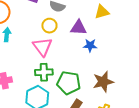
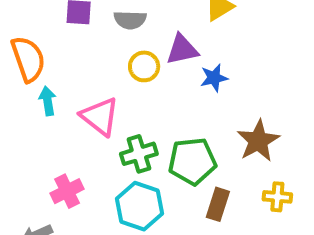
yellow circle: (49, 26) -> (144, 66), moved
pink triangle: (42, 47) -> (100, 116), moved

